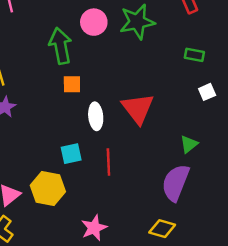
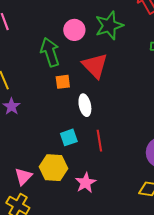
red triangle: (138, 109) -> (95, 66), moved
pink star: (94, 228) -> (86, 183), moved

